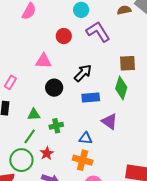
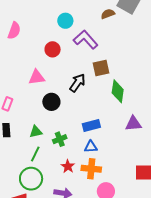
brown square: (127, 63) -> (101, 68), moved
blue rectangle: (91, 97) -> (91, 125), moved
purple triangle: (110, 121) -> (133, 124), moved, turned -30
red star: (47, 153) -> (68, 166), moved

